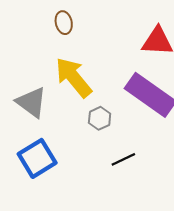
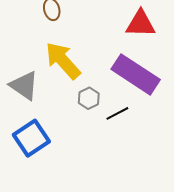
black line: (123, 159) -> (117, 113), moved

